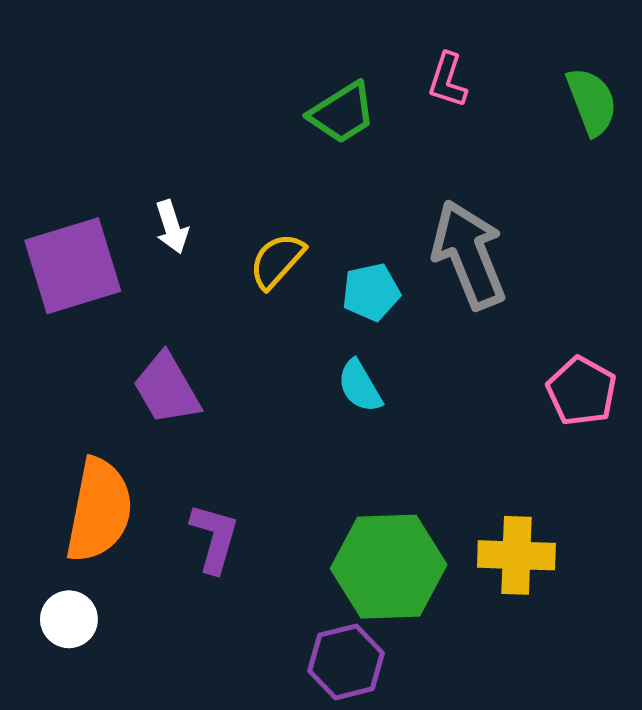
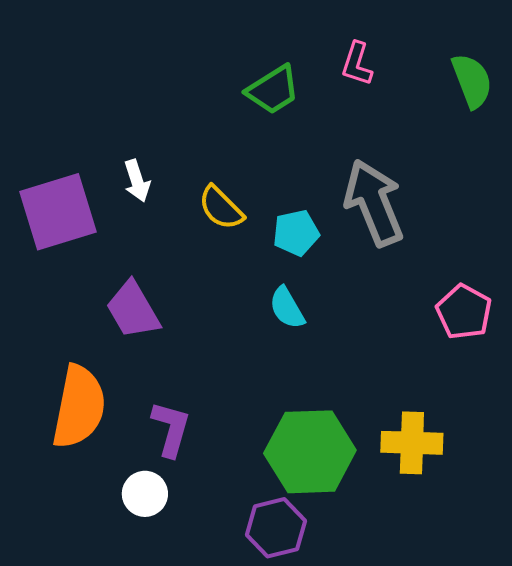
yellow semicircle: (277, 261) -> (221, 208), turned -87
white circle: (69, 619) -> (145, 494), moved

